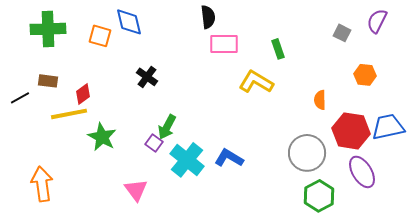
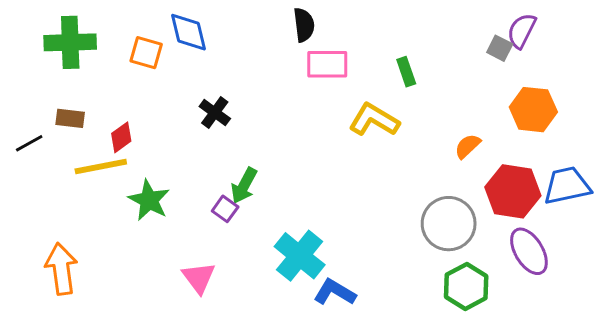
purple semicircle: (377, 21) -> (522, 31), moved
orange hexagon: (365, 75) -> (533, 110), size x1.4
orange semicircle: (320, 100) -> (468, 146), turned 48
blue L-shape: (229, 158) -> (335, 292), moved
cyan cross: (187, 160) -> (300, 256), moved

